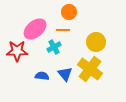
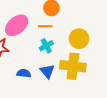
cyan cross: (54, 47) -> (46, 46), moved
yellow cross: (90, 69) -> (73, 66), turned -30

